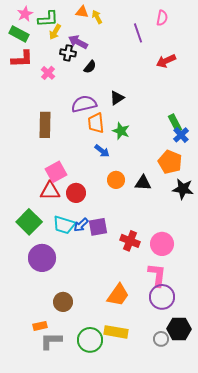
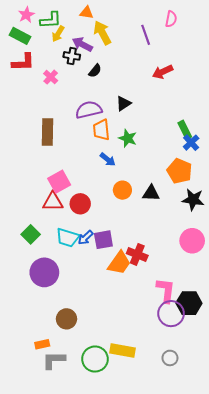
yellow arrow: (97, 17) -> (102, 33), moved, size x1.6
red arrow: (166, 61) -> (163, 72), moved
green square: (29, 222) -> (31, 234), size x0.7
pink circle: (162, 244) -> (192, 241), moved
orange trapezoid: (118, 295) -> (119, 263), moved
black hexagon: (179, 329) -> (189, 303), moved

